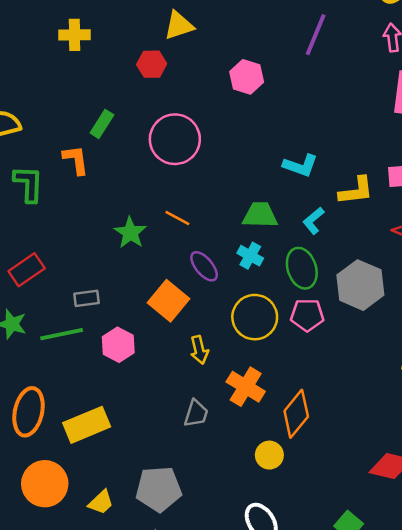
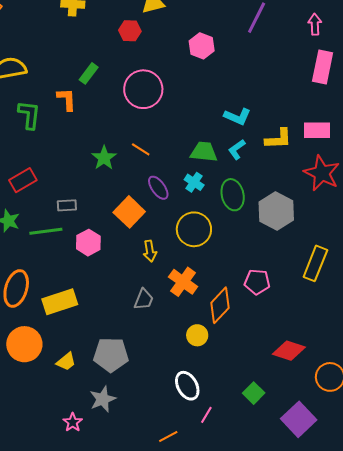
cyan L-shape: (313, 221) -> (237, 150), moved
pink pentagon: (307, 315) -> (257, 282), moved

